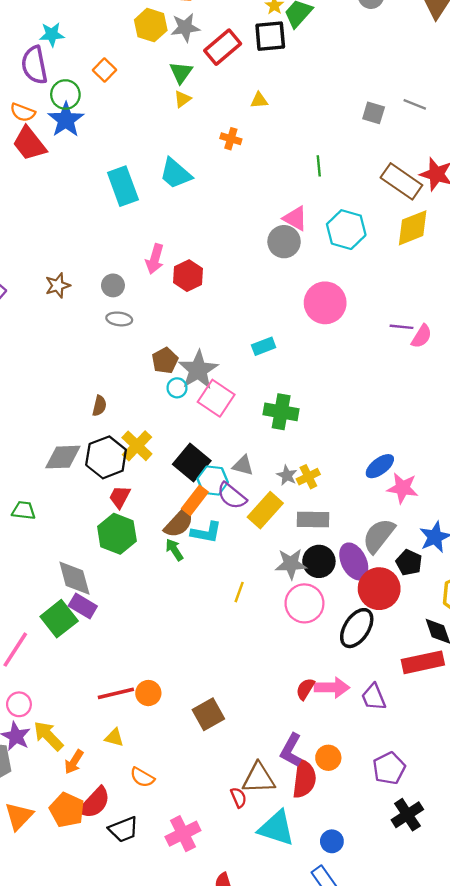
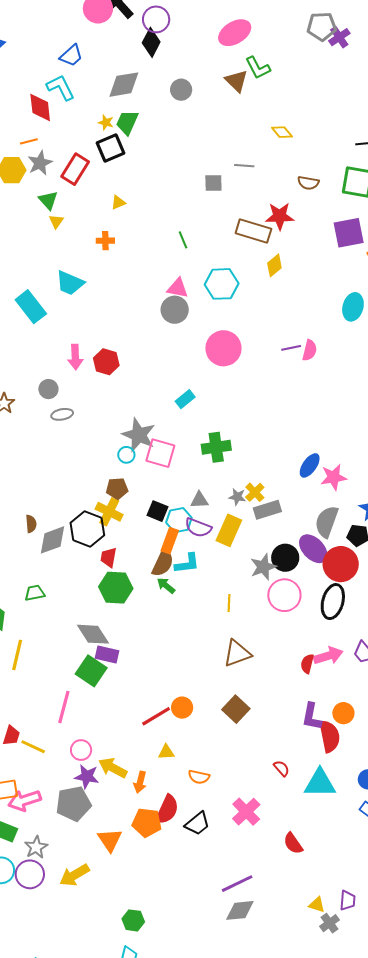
yellow diamond: (413, 228) -> (274, 265), size x0.7
brown pentagon: (165, 361) -> (117, 488), moved, turned -30
brown semicircle: (99, 406) -> (31, 524), moved
black square: (192, 463) -> (158, 511), size x0.7
gray rectangle: (313, 520) -> (267, 510), moved
brown triangle: (259, 778) -> (237, 653), moved

